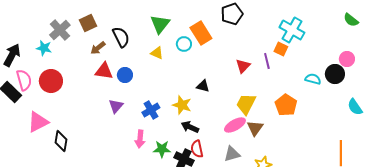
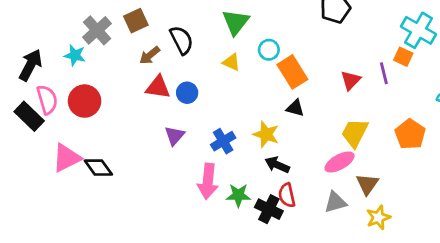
orange rectangle: (201, 33) -> (292, 72), moved
brown triangle: (255, 128) -> (367, 184), moved
pink arrow: (140, 139) -> (208, 181), size x1.4
black diamond: (61, 141) -> (98, 168), moved, turned -45

